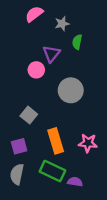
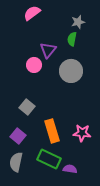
gray star: (62, 24) -> (78, 22), moved
gray circle: (71, 90) -> (71, 71), moved
purple square: (19, 146) -> (18, 136), turned -35

